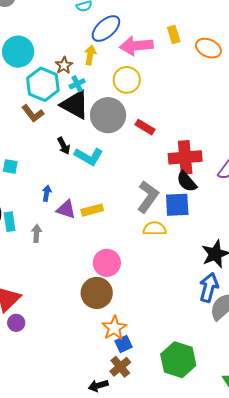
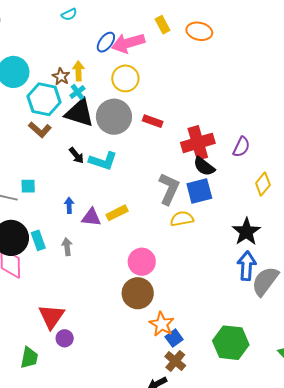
blue ellipse: (106, 28) -> (106, 42), moved, size x0.7
yellow arrow: (90, 55) -> (78, 71), moved

